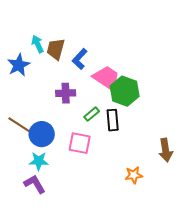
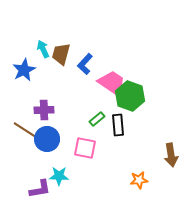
purple cross: (66, 93) -> (44, 110), moved
cyan star: (39, 161) -> (59, 176), moved
purple L-shape: (35, 184) -> (40, 189), turned 110

